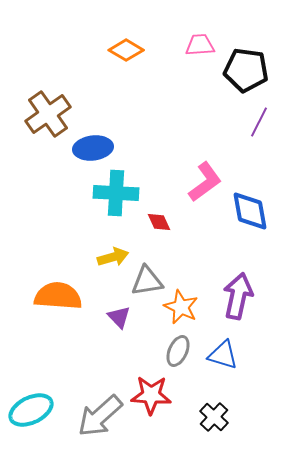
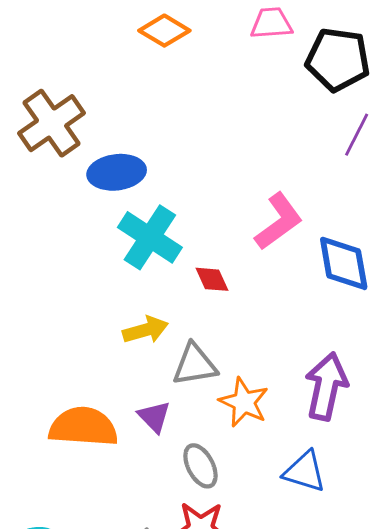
cyan cross: (116, 193) -> (150, 237), turned 30
orange semicircle: (58, 296) -> (83, 427), moved
gray ellipse: (178, 351) -> (200, 466), moved, turned -52

